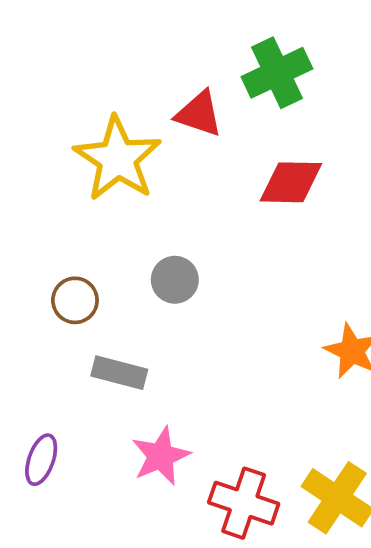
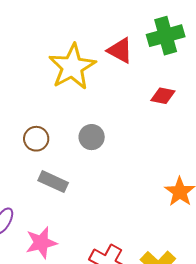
red diamond: (291, 182) -> (163, 96), size x0.7
pink star: (161, 456) -> (41, 243), moved

